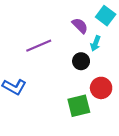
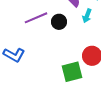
black circle: (81, 61) -> (59, 22), moved

